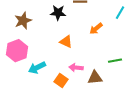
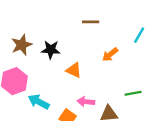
black star: (58, 13) -> (51, 50), moved
cyan arrow: (37, 68) -> (39, 102), turned 54

